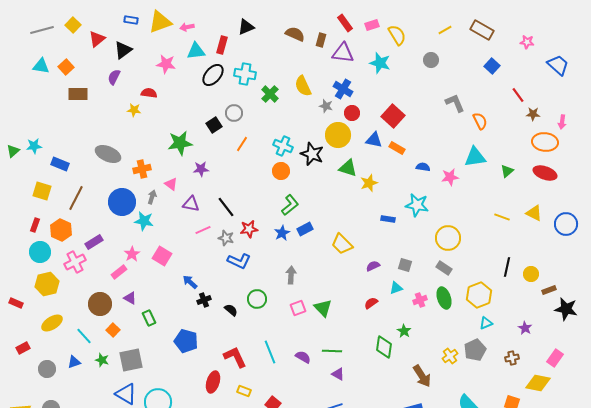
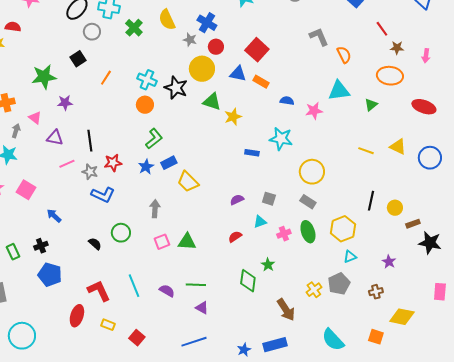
gray circle: (234, 113) -> (92, 32), moved
orange ellipse: (545, 142) -> (390, 76), moved
red ellipse: (545, 173) -> (424, 107), moved
black line: (226, 207) -> (90, 141), turned 30
yellow trapezoid: (342, 244) -> (188, 182), moved
black cross: (204, 300) -> (41, 246), moved
green triangle: (323, 308) -> (187, 242), turned -42
pink rectangle: (555, 358) -> (440, 292), moved, turned -30

